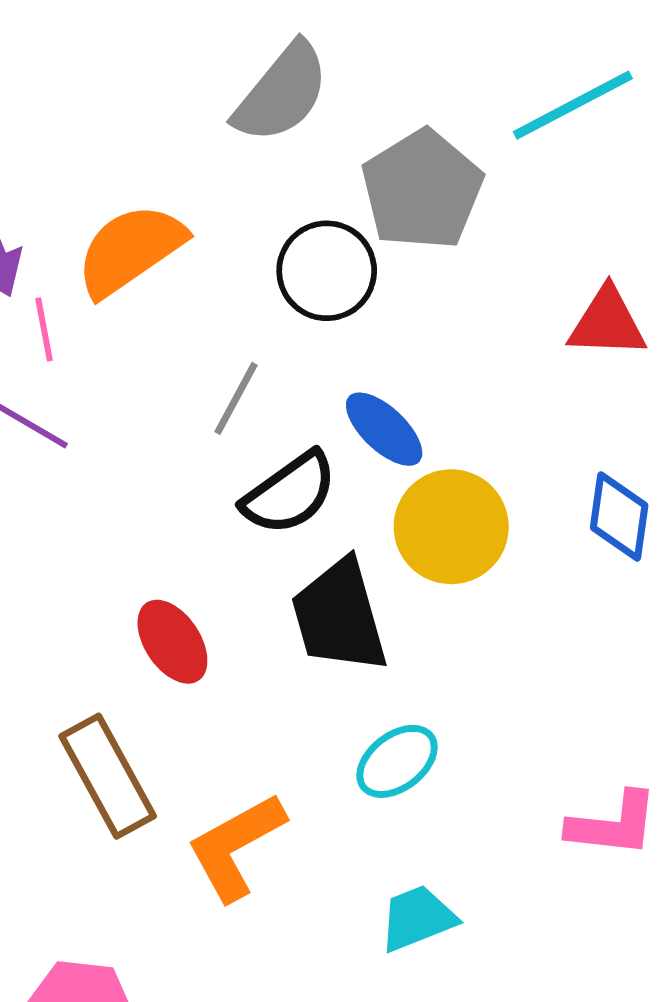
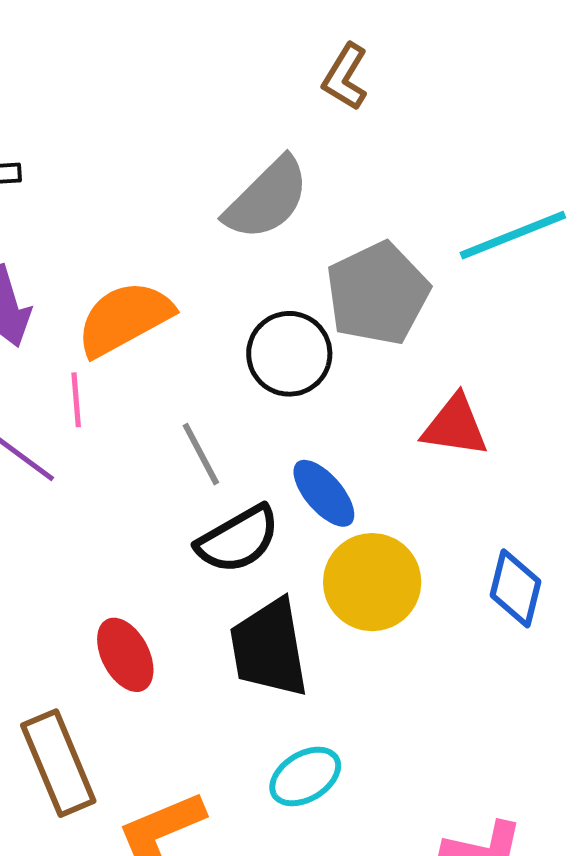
red triangle: (607, 323) -> (455, 426), moved
pink line: (44, 329) -> (76, 400), moved
gray line: (236, 398) -> (201, 454), turned -62

